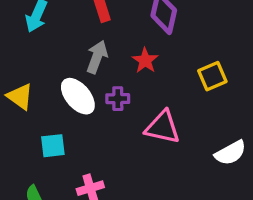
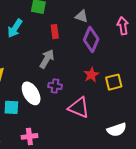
red star: (145, 60) -> (91, 75), moved
white ellipse: (78, 96) -> (31, 93), moved

